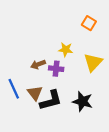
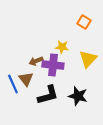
purple cross: (56, 69) -> (53, 65), size x1.5
brown triangle: (35, 93) -> (26, 79), moved

